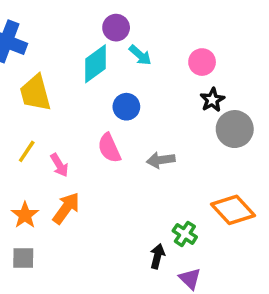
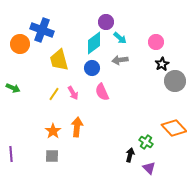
blue circle: (126, 107) -> (92, 68), moved
gray arrow: (161, 160) -> (120, 60), moved
pink arrow: (59, 165) -> (73, 93), moved
orange arrow: (66, 208) -> (77, 127), turned -30

